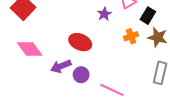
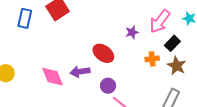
pink diamond: (30, 49) -> (53, 77), moved
purple circle: (81, 75) -> (108, 86), moved

